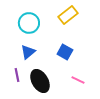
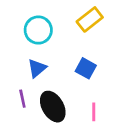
pink line: (78, 80) -> (94, 112), moved, turned 64

